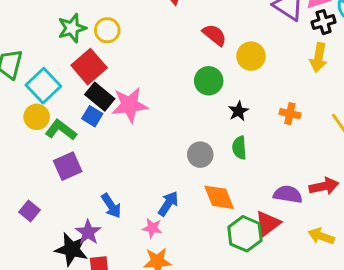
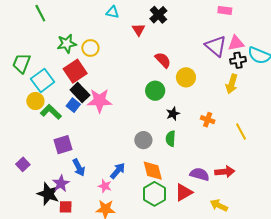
purple square: (68, 166) -> (63, 145), moved
green hexagon: (245, 234) -> (154, 194), moved

